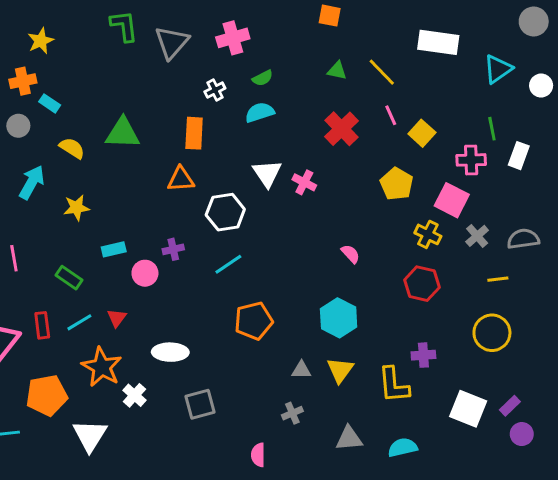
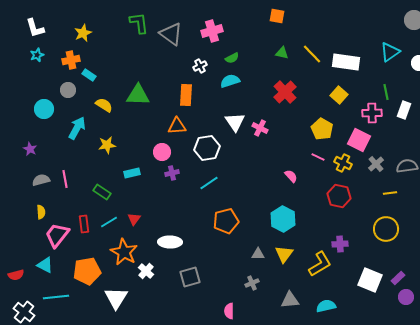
gray triangle: (172, 42) -> (171, 34), turned -35
white rectangle: (438, 42) -> (346, 62), moved
pink line: (391, 115) -> (318, 157), moved, turned -40
pink circle: (145, 273) -> (162, 152), moved
yellow L-shape: (394, 385) -> (320, 264), turned -116

